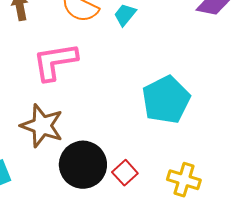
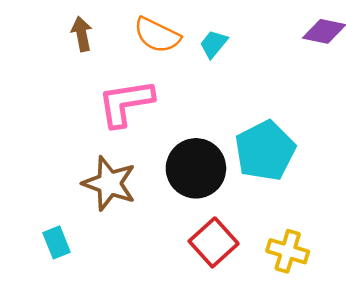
black circle: (83, 165) -> (196, 168), moved
red square: (125, 173) -> (214, 242), size x1.5

